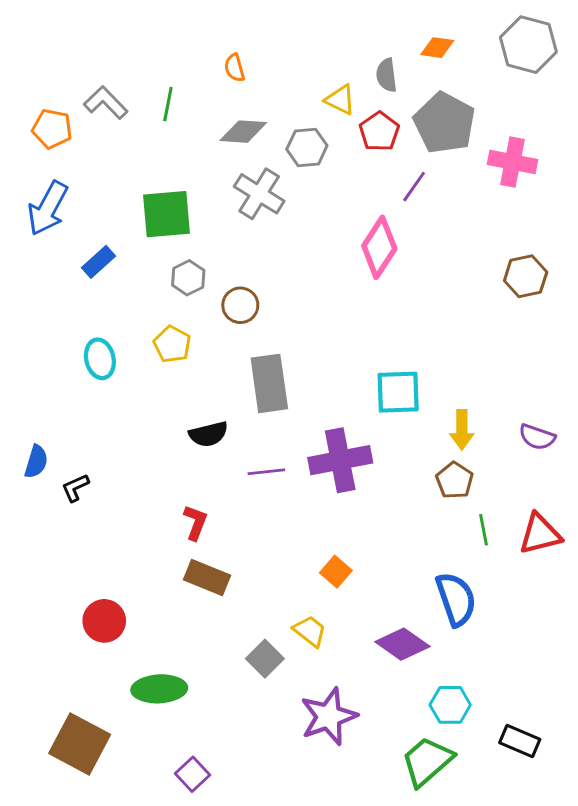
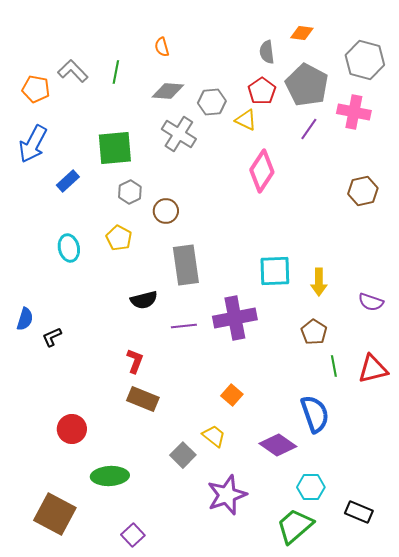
gray hexagon: (528, 45) -> (365, 60), moved
yellow triangle: (340, 100) -> (246, 120), moved
purple line: (414, 187) -> (309, 129), moved
yellow arrow: (462, 430) -> (319, 282), moved

